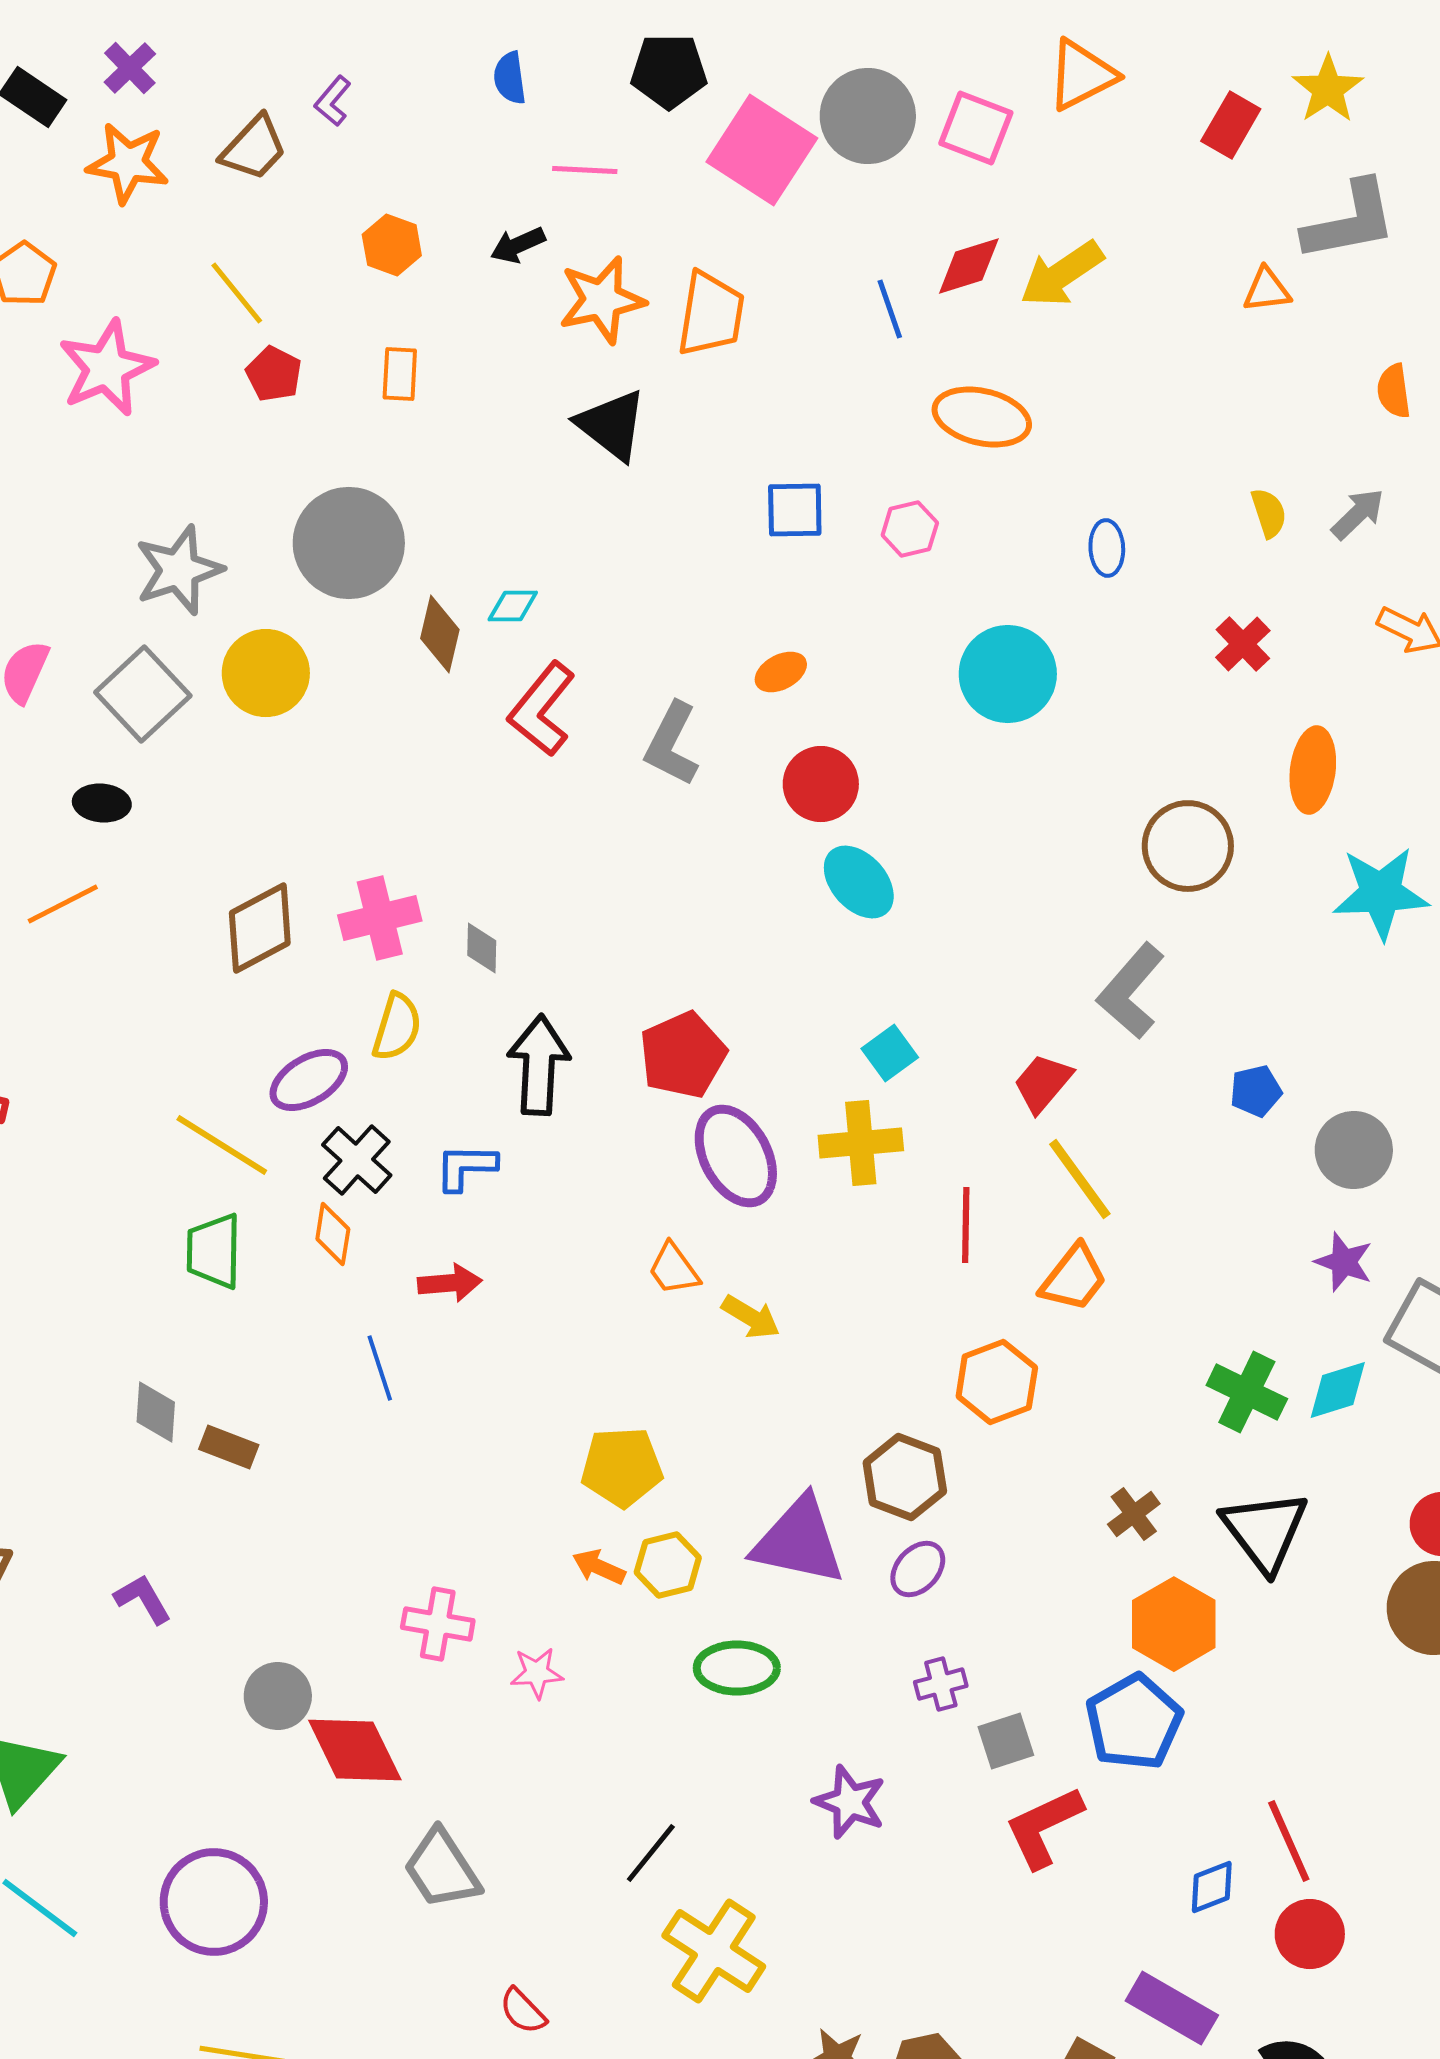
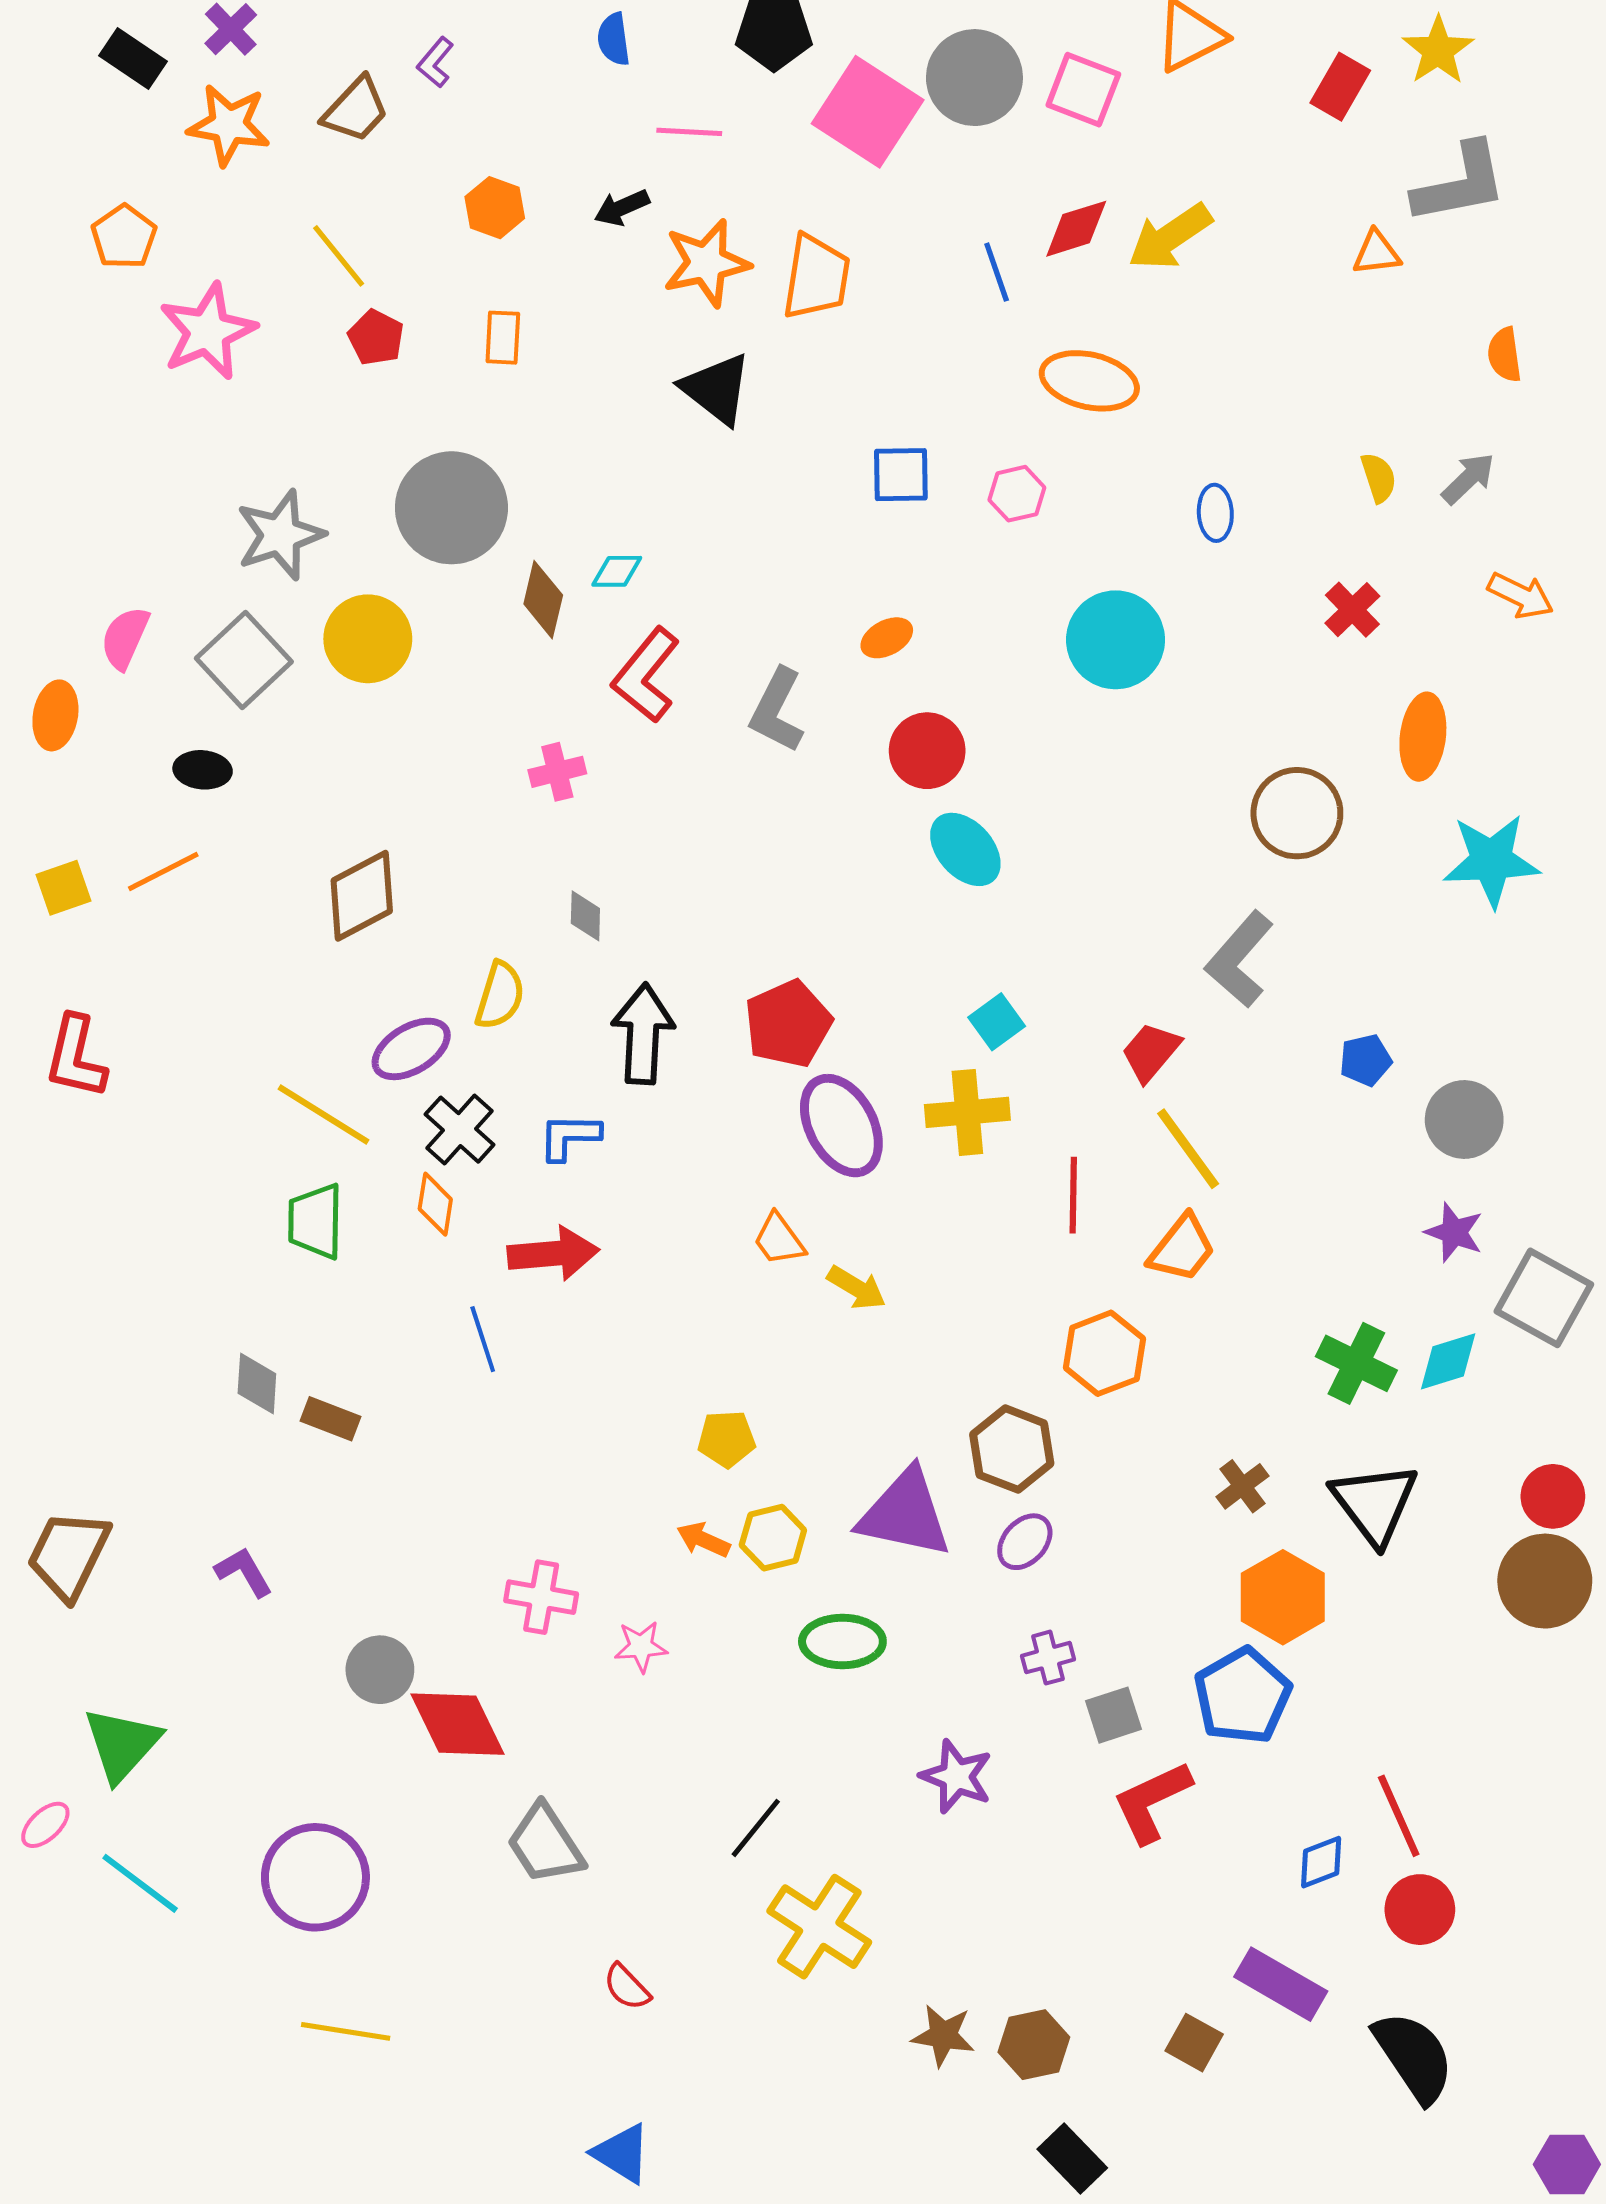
pink cross: (380, 918) -> (557, 772), moved, size x0.7
red arrow: (450, 1283) -> (553, 1254), size x1.4
yellow pentagon: (622, 1467) -> (727, 1439), size x0.7

